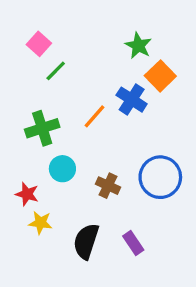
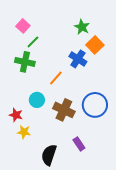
orange line: (94, 116) -> (56, 78), moved
green cross: (42, 128) -> (25, 62), moved, turned 30
brown cross: (108, 186) -> (64, 110), size x1.5
black semicircle: (86, 241) -> (49, 155), moved

